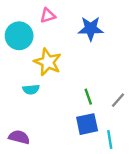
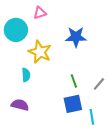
blue star: (91, 29) -> (76, 37), moved
cyan semicircle: (31, 89) -> (26, 75), turned -88
purple semicircle: (19, 137) -> (20, 105), moved

